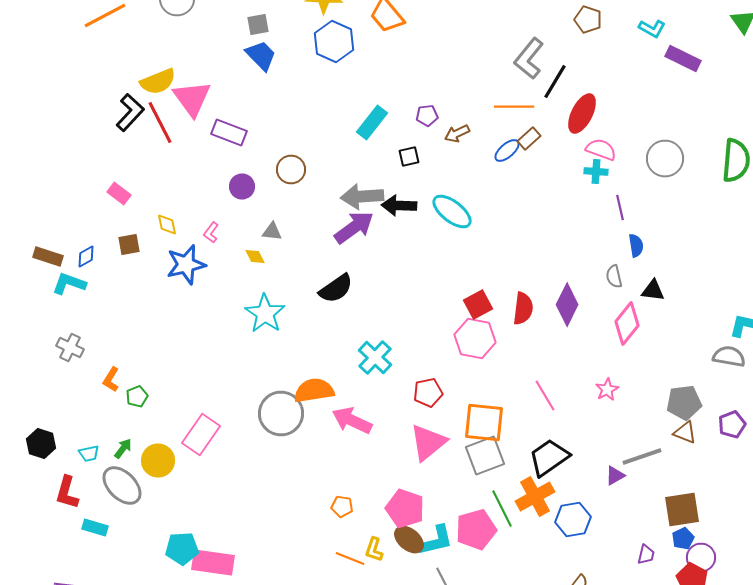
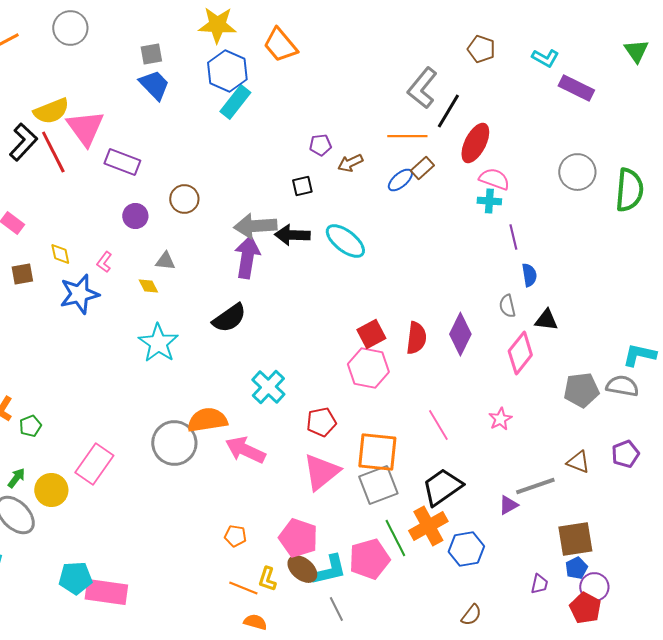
cyan rectangle: (372, 122) -> (235, 102), moved
gray circle: (665, 158) -> (577, 172), moved
purple arrow: (354, 228) -> (247, 257), turned -45
gray pentagon: (684, 402) -> (581, 390), moved

